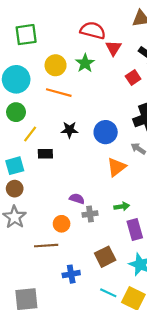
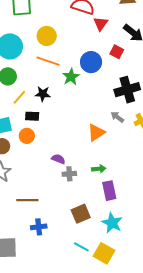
green star: (85, 63) -> (71, 77), moved
red square: (133, 78) -> (117, 52), turned -32
black star: (70, 130) -> (43, 94), moved
blue circle: (106, 132) -> (91, 62), moved
orange circle: (62, 224) -> (27, 136), moved
blue cross: (71, 274) -> (39, 227), moved

